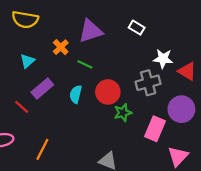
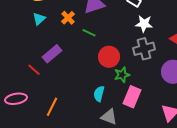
white star: (163, 59) -> (144, 24), moved
cyan triangle: (27, 61) -> (39, 19), moved
cyan semicircle: (76, 94) -> (99, 94), moved
pink rectangle: (155, 129) -> (132, 97), moved

